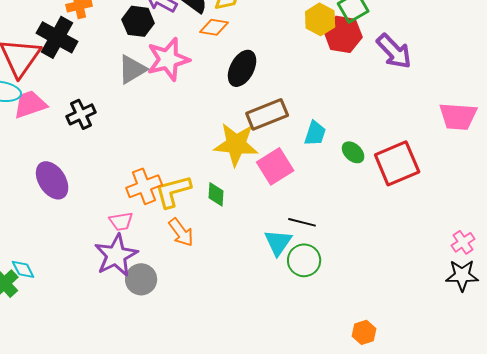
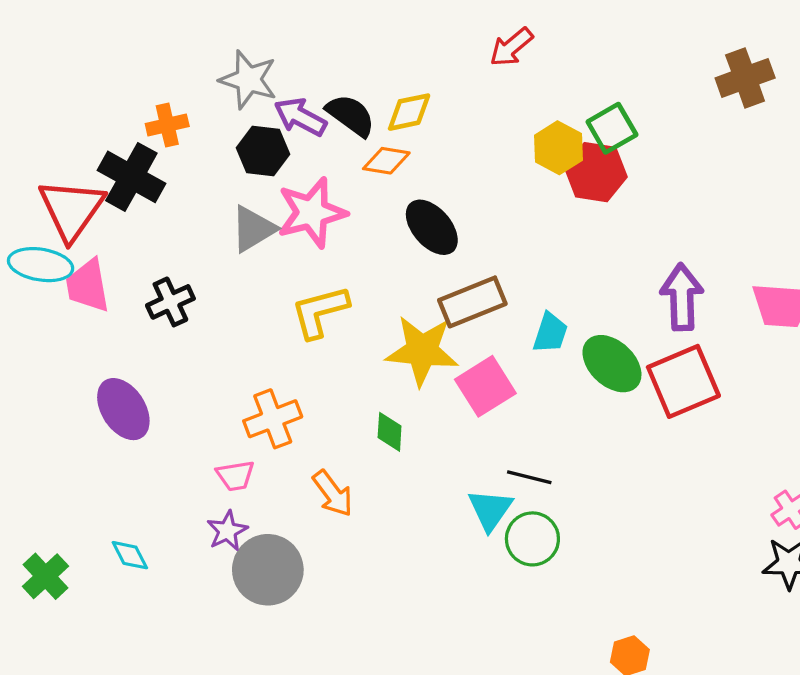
purple arrow: (394, 51) -> (682, 297), moved, turned -138
black ellipse: (242, 68) -> (432, 227), turned -69
pink trapezoid: (30, 104) -> (88, 286), turned -81
green ellipse: (353, 152) -> (612, 364), size x1.6
yellow L-shape: (173, 191) -> (320, 312), moved
purple star: (116, 255) -> (227, 531), size x0.6
cyan diamond: (23, 269) -> (130, 555), moved
gray circle: (141, 279) -> (268, 570), size x1.4

